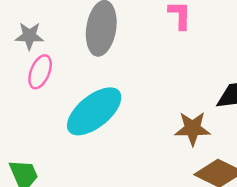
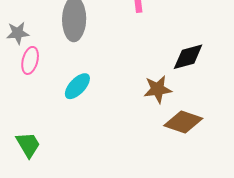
cyan ellipse: (94, 111) -> (77, 86), size x0.6

